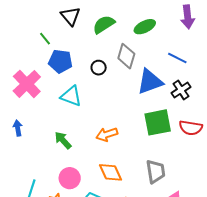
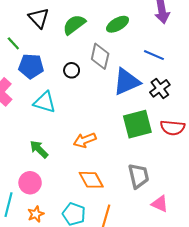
pink circle: (70, 178) -> (30, 183), moved

